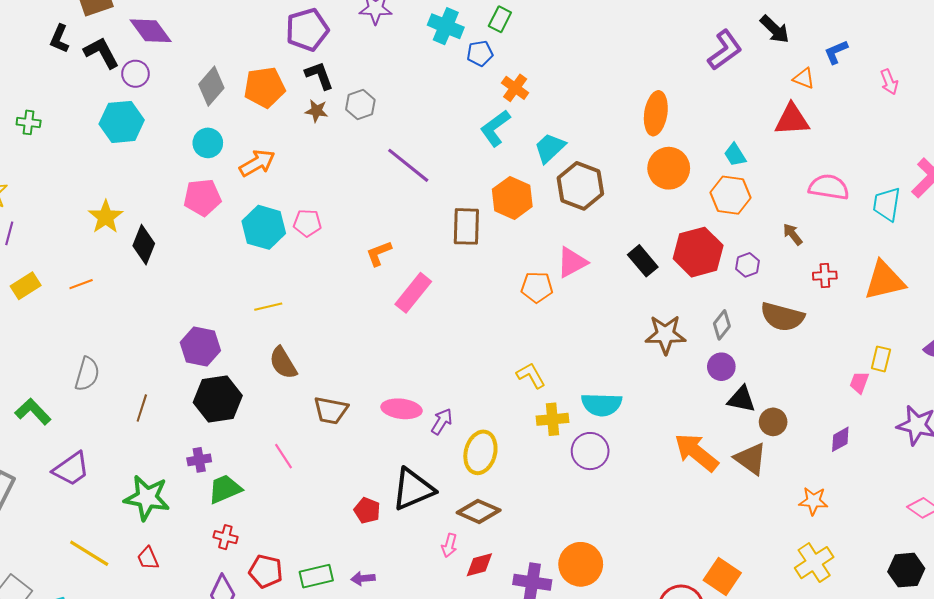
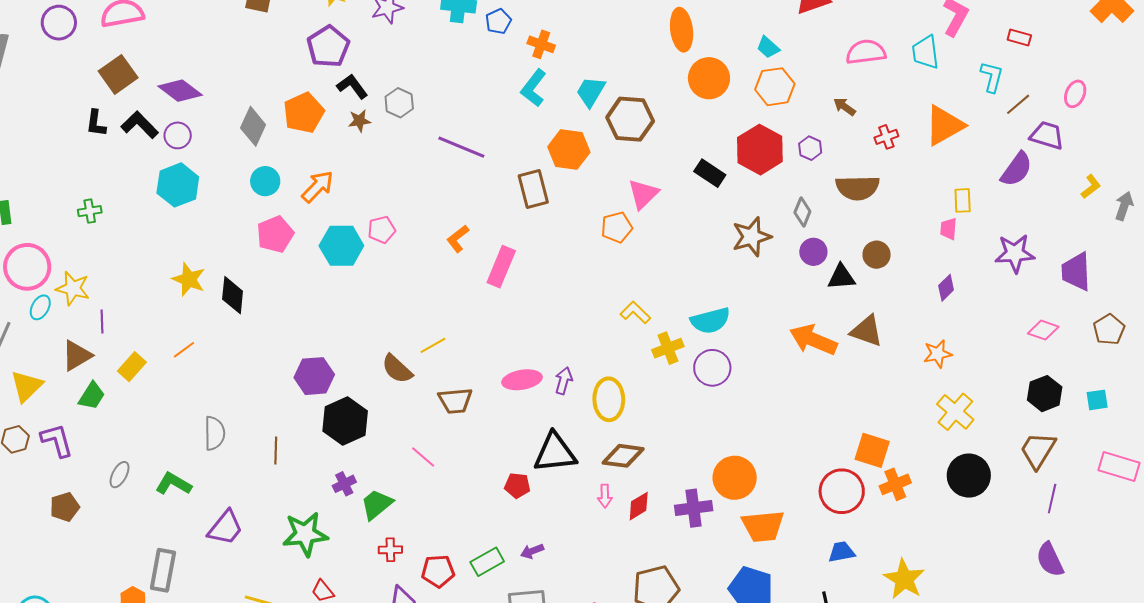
yellow line: (268, 307) -> (433, 345), moved
brown circle: (773, 422) -> (877, 255), moved
black triangle: (413, 489) -> (555, 453), turned 33

